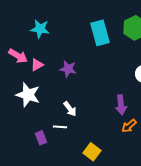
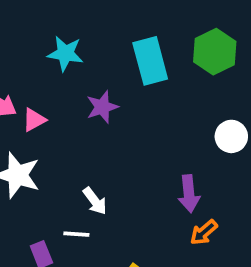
cyan star: (40, 29) -> (65, 53), moved
purple star: (68, 69) -> (102, 107), moved, turned -30

